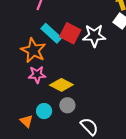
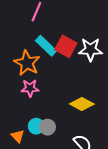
yellow diamond: (61, 85) -> (82, 104), moved
gray circle: (67, 105) -> (48, 127), moved

